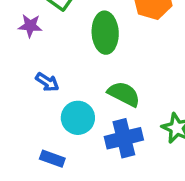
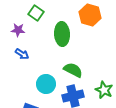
blue arrow: (47, 82) -> (22, 54), moved

